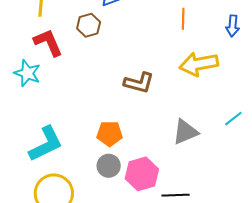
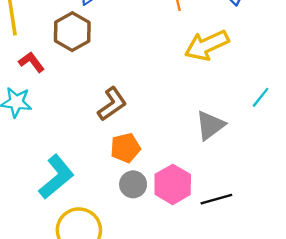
brown hexagon: (89, 25) -> (72, 32), size x1.4
red L-shape: (48, 42) -> (31, 62), size x0.7
brown L-shape: (139, 83) -> (112, 104), moved, turned -36

